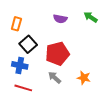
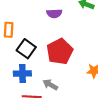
gray arrow: (55, 77) -> (50, 85), moved

